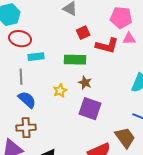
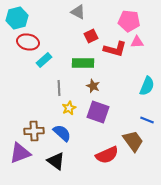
cyan rectangle: (36, 57) -> (44, 60), turned -35
gray line: (21, 77) -> (59, 88), moved
yellow star: (60, 91) -> (69, 108), moved
blue semicircle: (27, 100) -> (62, 133), moved

